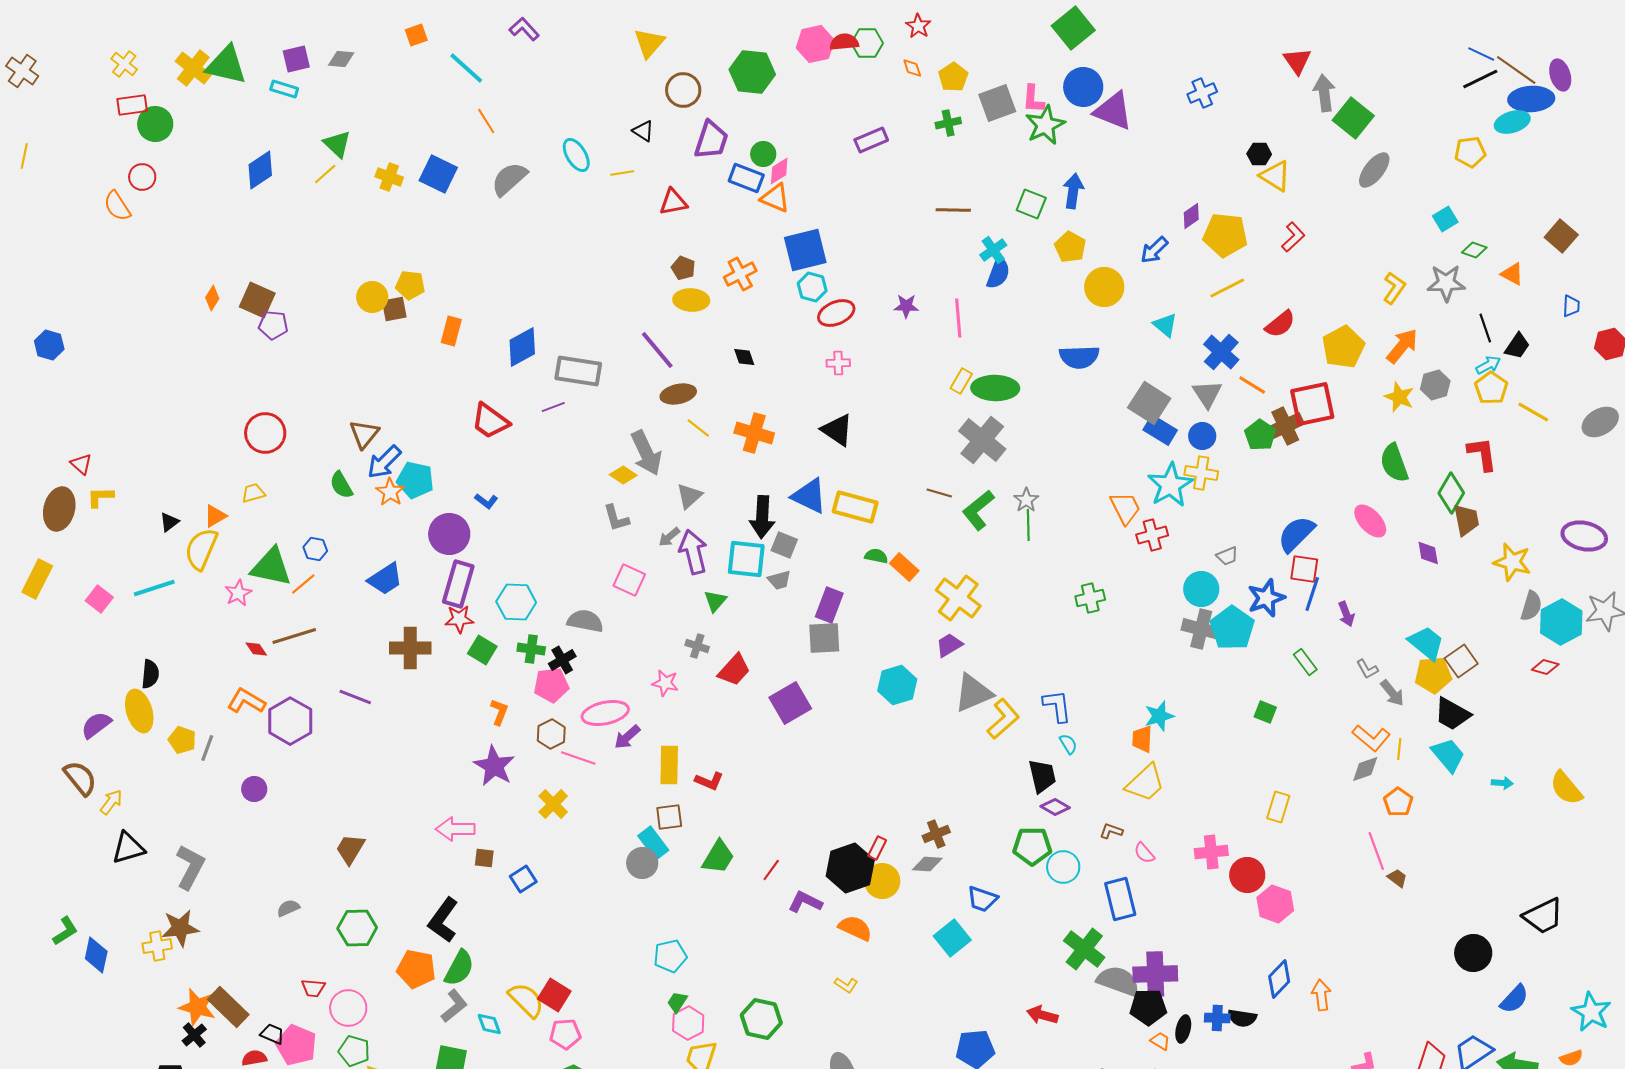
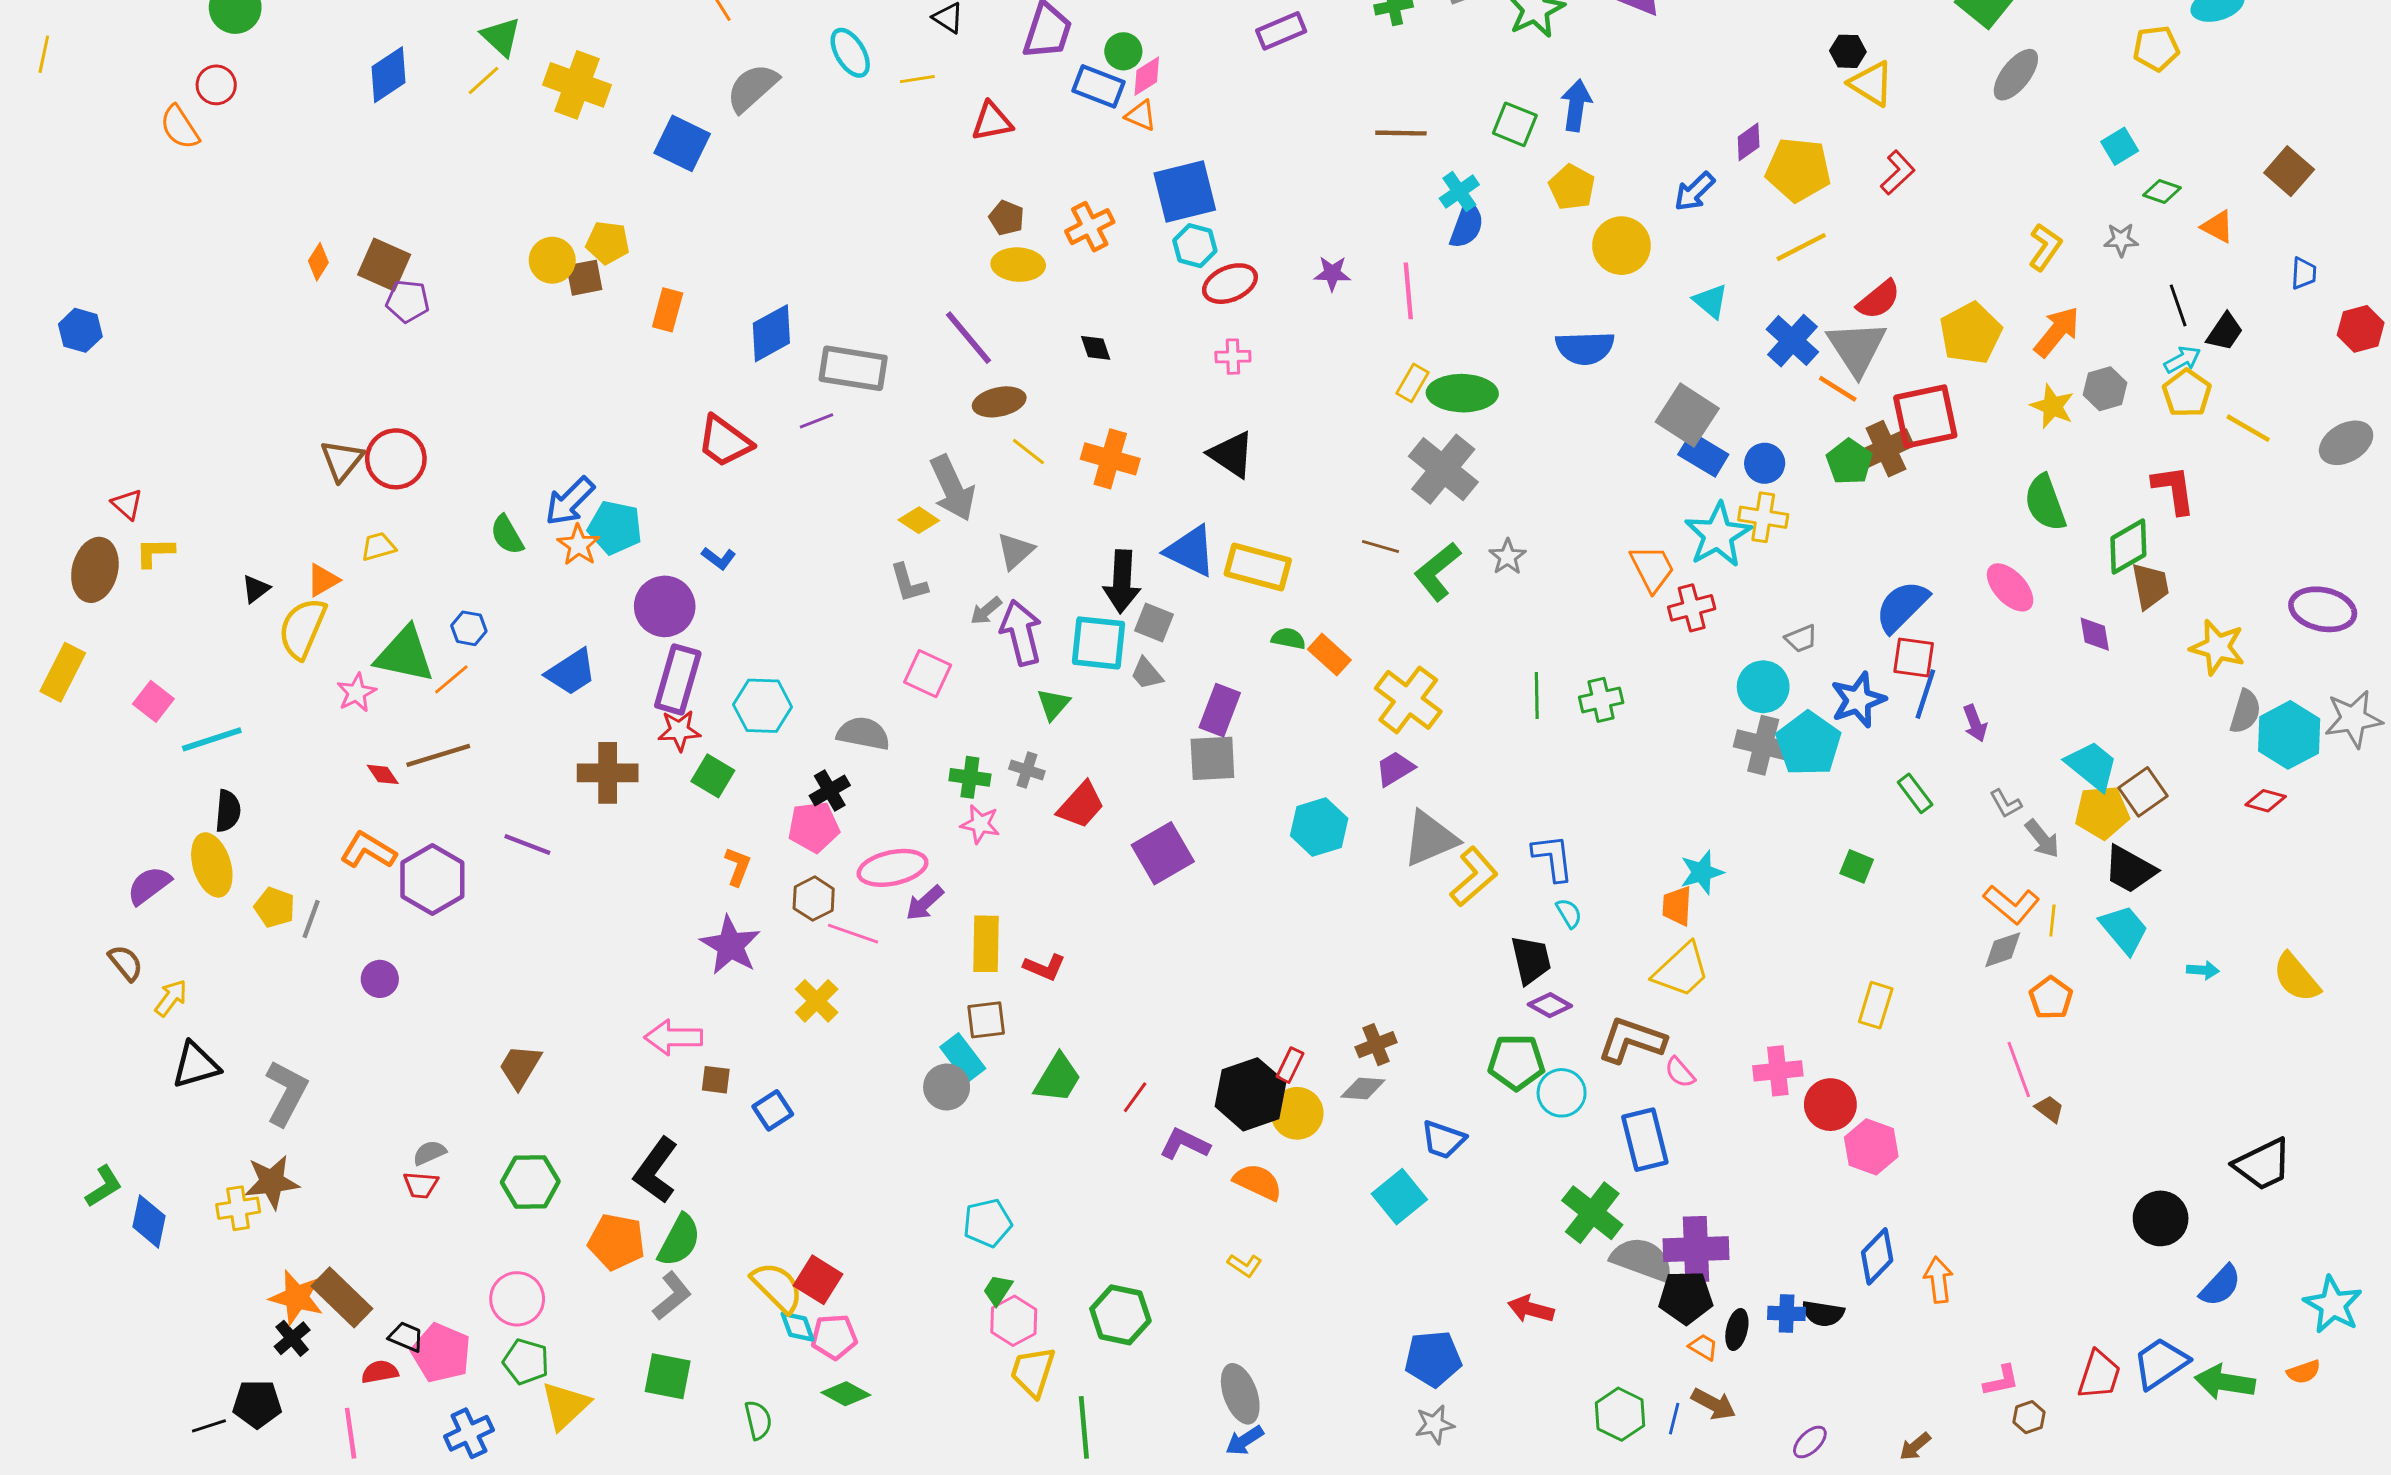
blue square: (438, 174) -> (682, 143), moved
yellow cross: (389, 177) -> (577, 85), size x1.6
orange triangle: (775, 198) -> (1141, 116), size x0.7
gray star: (1446, 283) -> (2121, 240), size x0.6
gray triangle: (1207, 394) -> (1857, 348), moved, size x1.4
brown triangle: (364, 434) -> (342, 460), moved
green diamond: (1451, 493) -> (2128, 547), turned 30
green line: (1028, 525) -> (1537, 696), moved
gray trapezoid: (779, 580) -> (1147, 674), turned 65
cyan line: (154, 588) -> (212, 739), moved
green cross: (531, 649) -> (970, 777), moved
brown semicircle: (80, 778) -> (126, 963), size x0.7
brown L-shape: (1111, 831) -> (1632, 1040), size x2.0
red trapezoid: (313, 988) -> (421, 1185), moved
cyan diamond: (489, 1024) -> (798, 1327), moved

